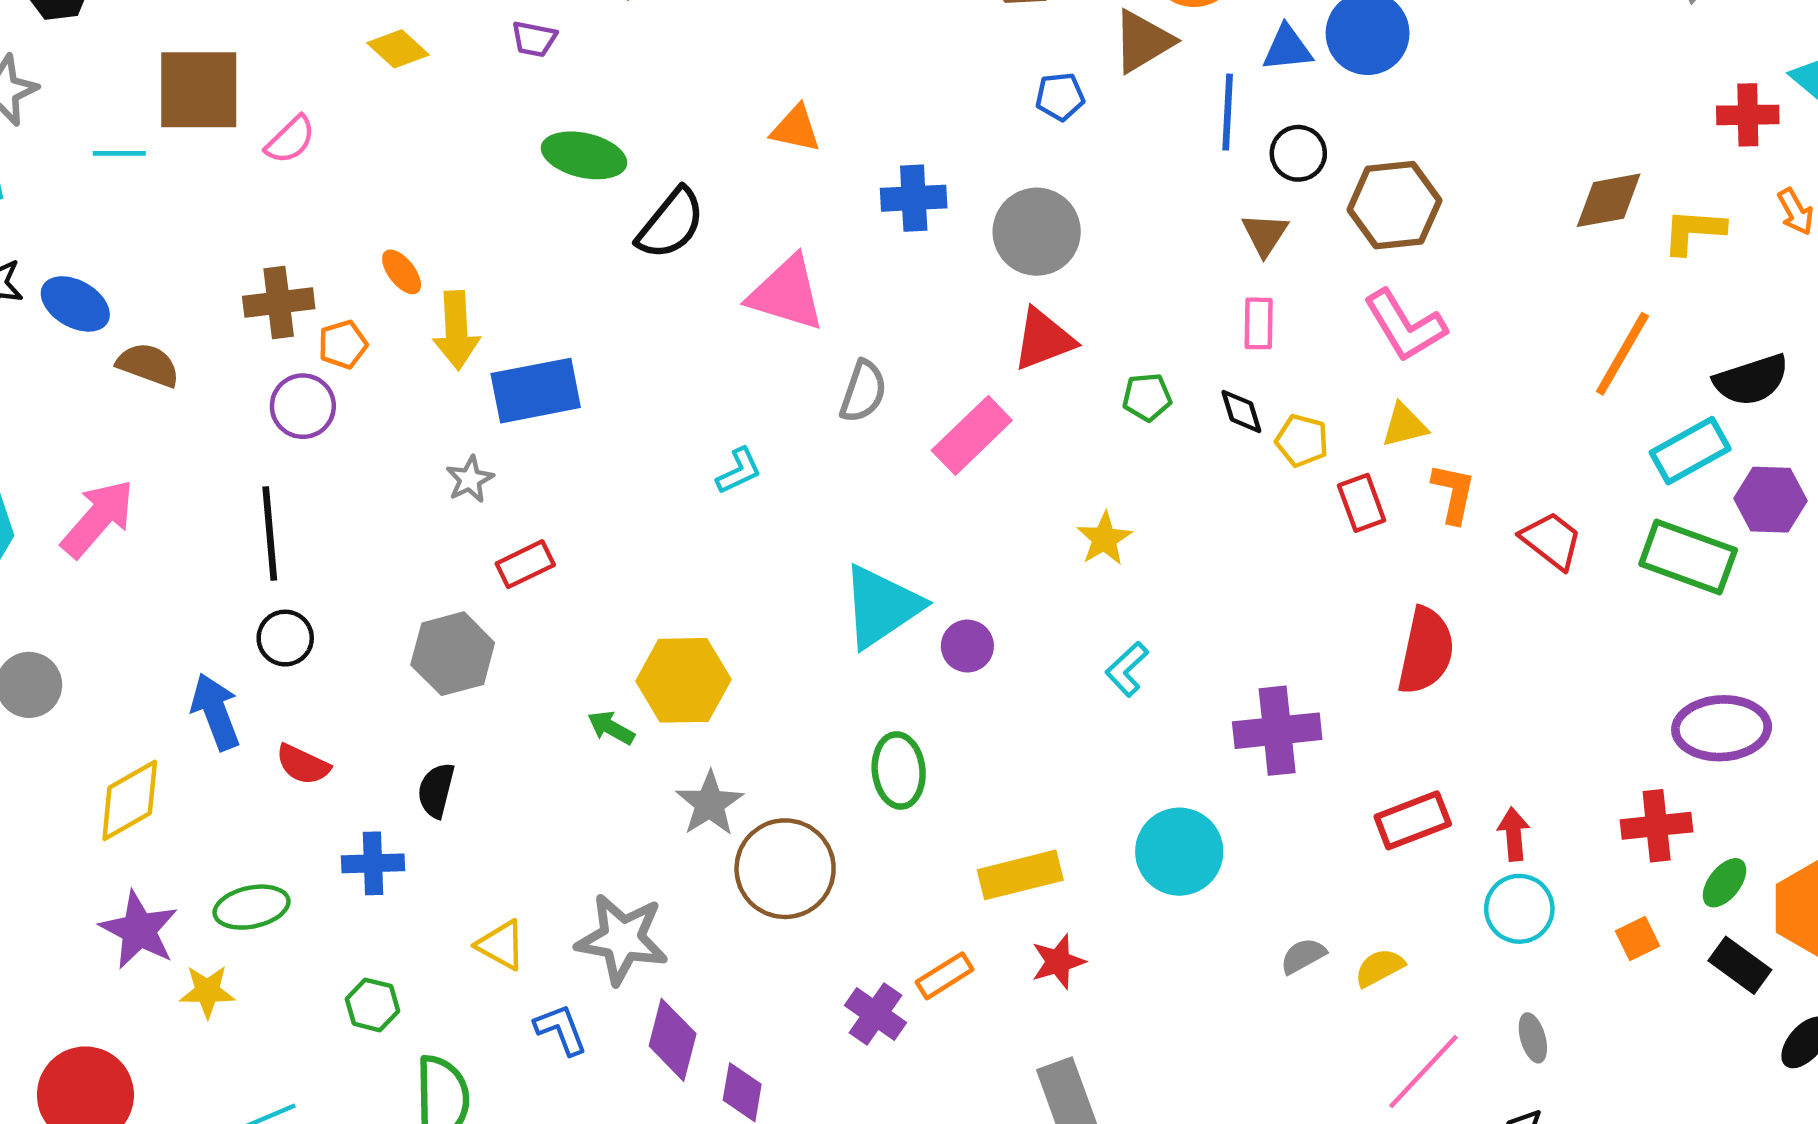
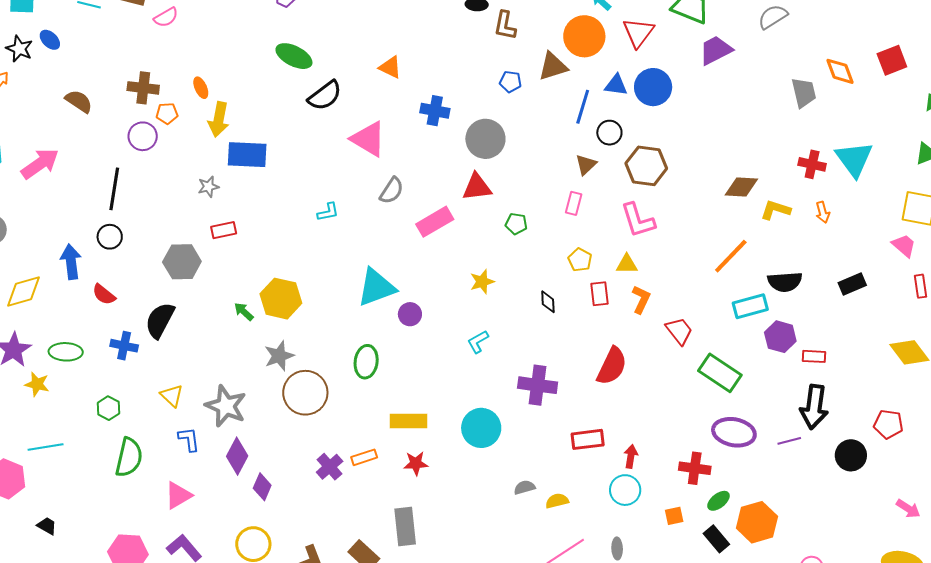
blue ellipse: (75, 304) -> (50, 40), moved, size x0.7
black diamond: (1241, 411) -> (548, 302), moved
green rectangle: (1688, 557) -> (720, 373), moved
black semicircle: (436, 790) -> (160, 320), size x1.5

